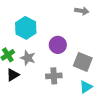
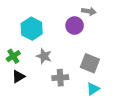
purple circle: (58, 45) -> (75, 26), moved
gray star: (28, 58) -> (44, 56), moved

